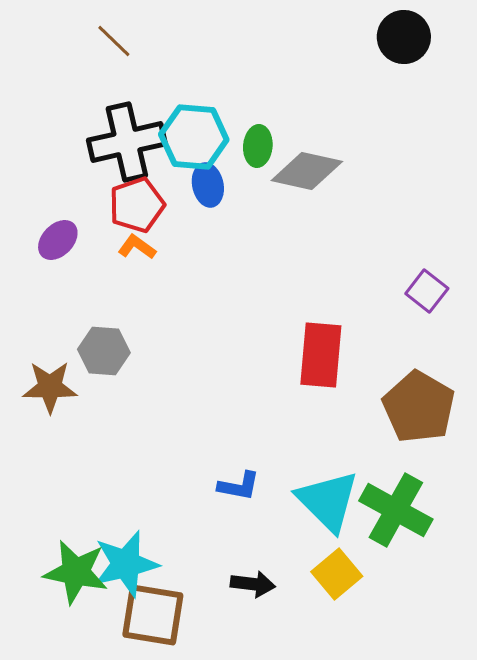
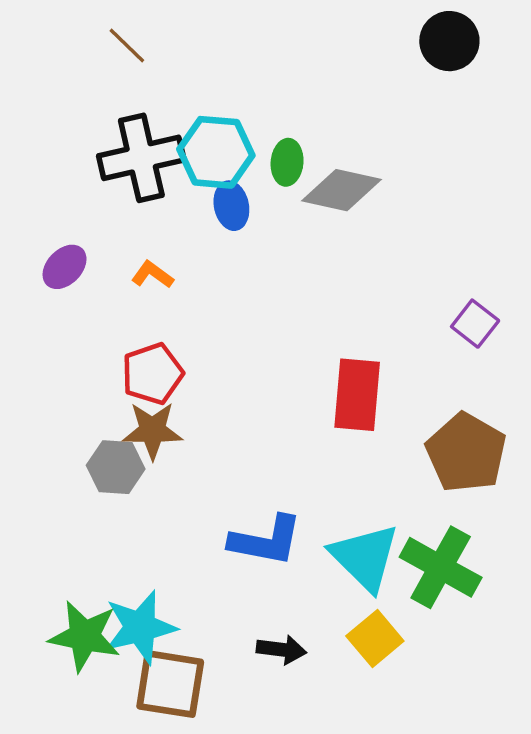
red pentagon: (137, 205) -> (152, 374), moved
gray hexagon: (104, 351) -> (116, 467), moved
brown star: (50, 387) -> (152, 430), moved
blue L-shape: (239, 486) -> (266, 541), size x1.6

